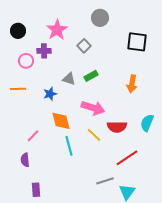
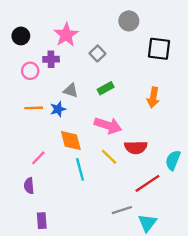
gray circle: (100, 18) -> (129, 21), moved
gray triangle: (69, 79) -> (71, 91), moved
orange line: (18, 89) -> (34, 108), moved
cyan semicircle: (147, 123) -> (173, 160), moved

